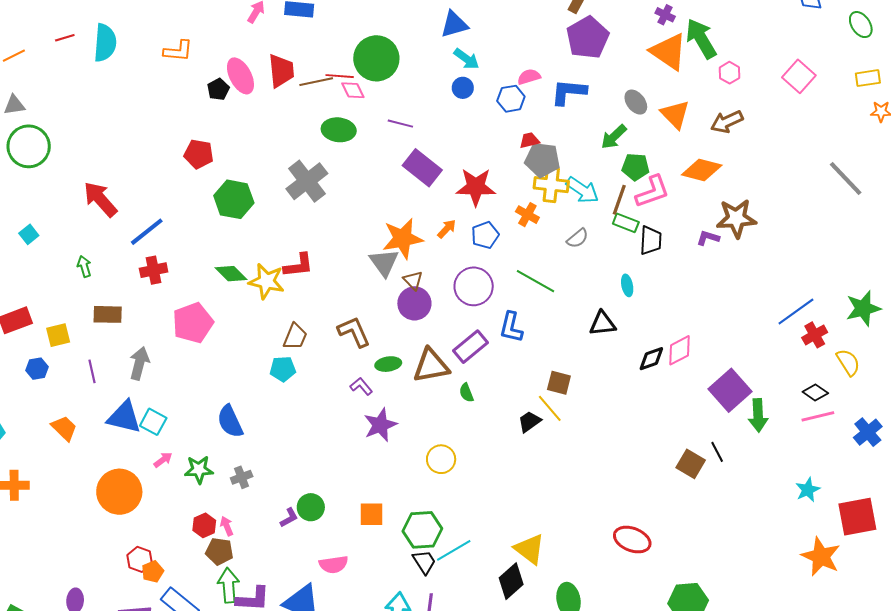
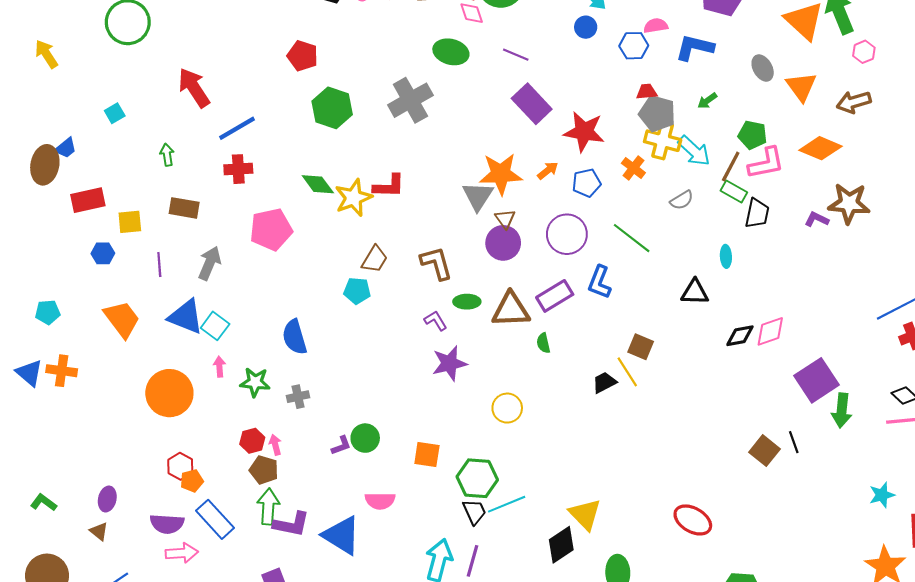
green arrow: (614, 137) -> (707, 101), moved, size x0.7
yellow star: (266, 281) -> (353, 198), turned 30
orange trapezoid: (64, 428) -> (122, 319), size x1.4
pink arrow: (163, 460) -> (219, 367), turned -66

